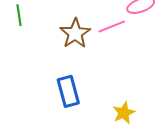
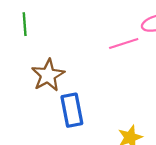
brown star: (75, 33) -> (48, 75), moved

